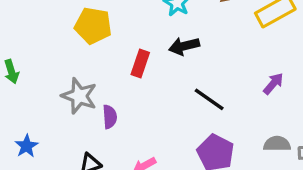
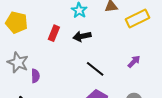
yellow pentagon: (93, 26) -> (17, 22), moved
red rectangle: (140, 64) -> (54, 33), moved

